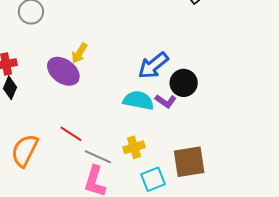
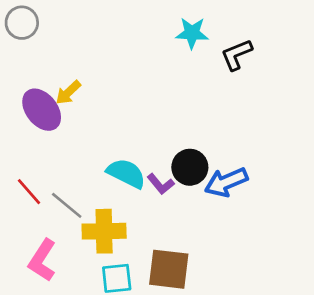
blue arrow: (153, 65) -> (226, 182), moved
yellow cross: (134, 147) -> (104, 231), size x1.5
gray line: (98, 157) -> (67, 205), moved

